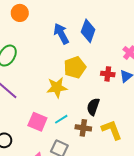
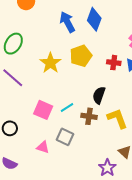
yellow star: (57, 87) -> (50, 63), moved, turned -30

